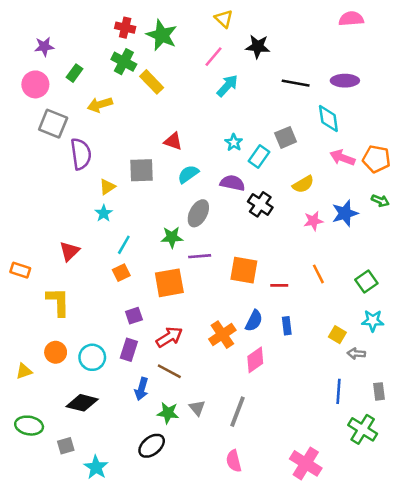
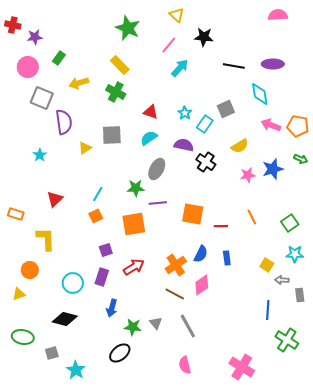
red cross: (125, 28) -> (13, 25), moved
green cross: (124, 62) -> (116, 92), moved
red triangle: (173, 141) -> (151, 112), moved
cyan star: (104, 213) -> (40, 155), moved
orange circle: (56, 352) -> (30, 270), moved
brown line: (169, 371) -> (175, 294), moved
gray rectangle: (379, 391) -> (300, 295), moved
gray line: (238, 412) -> (188, 326), turned -50

